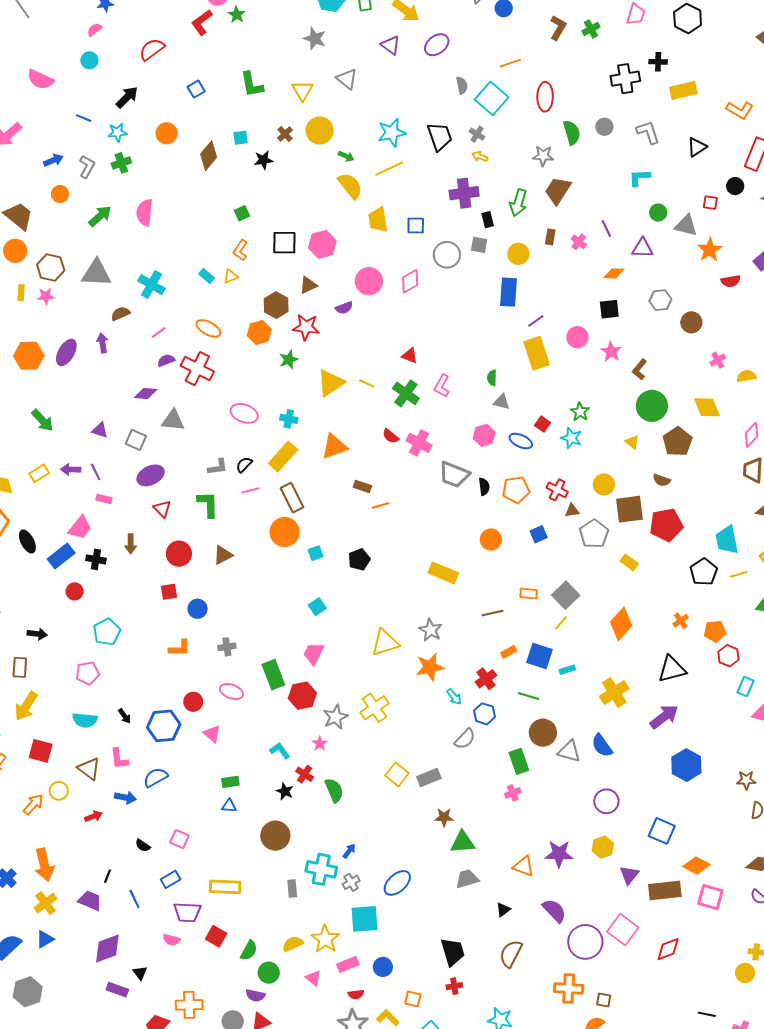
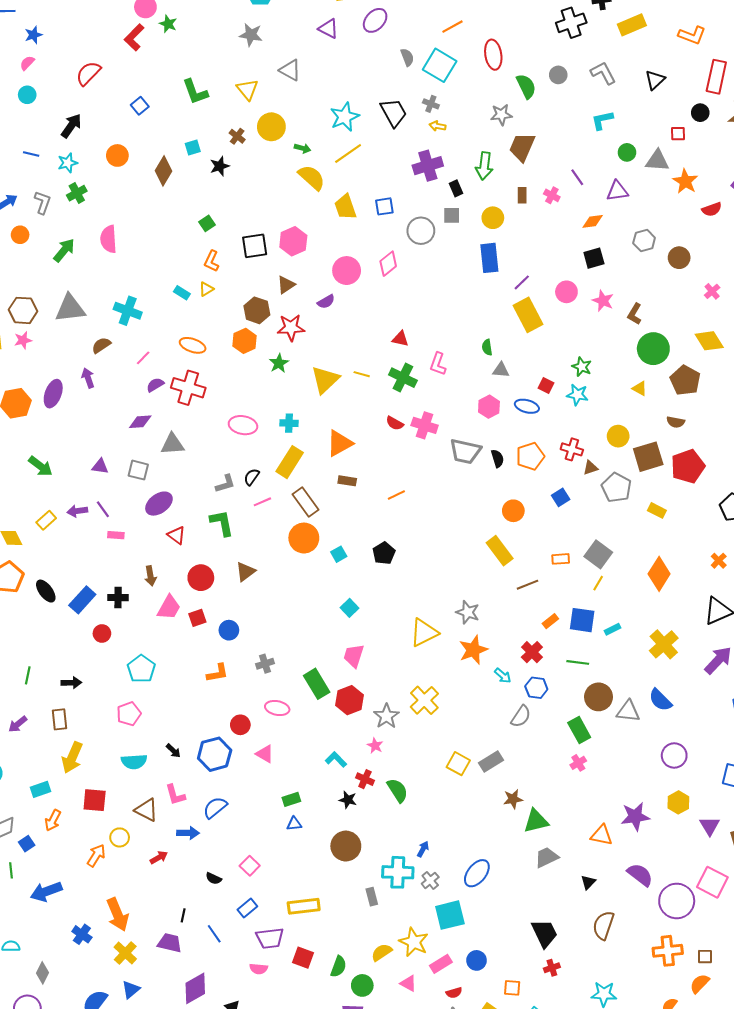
brown rectangle: (362, 487) -> (347, 481), moved
pink trapezoid: (80, 528) -> (169, 607), moved
yellow rectangle: (443, 573) -> (500, 551), moved, turned 40
pink square: (180, 839) -> (250, 866), turned 30

